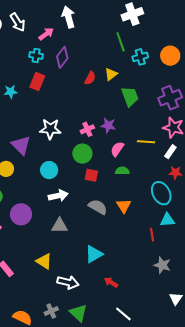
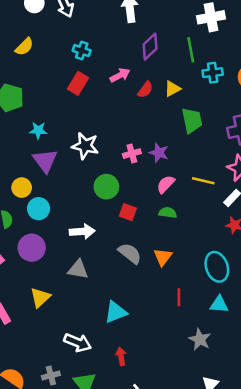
pink arrow: (46, 34) -> (120, 75), moved
purple diamond: (62, 57) -> (150, 47), moved
cyan star: (11, 92) -> (38, 130), moved
green circle: (82, 154) -> (106, 187), moved
cyan circle: (49, 170) -> (39, 209), moved
cyan ellipse: (161, 193) -> (217, 267), moved
cyan triangle: (167, 220) -> (219, 304), moved
red line: (152, 235) -> (179, 297), moved
yellow triangle: (44, 261) -> (40, 297), moved, turned 36
red arrow: (111, 282) -> (121, 356), moved, turned 40

